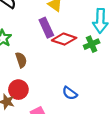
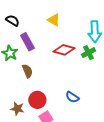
purple rectangle: (46, 28) -> (27, 42), moved
red circle: (18, 90) -> (37, 100), moved

